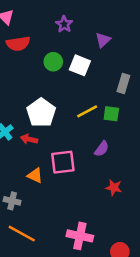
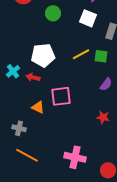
white square: (80, 65) -> (88, 18), moved
white pentagon: (41, 113) -> (43, 55), turned 30
purple semicircle: (102, 149) -> (106, 84), moved

